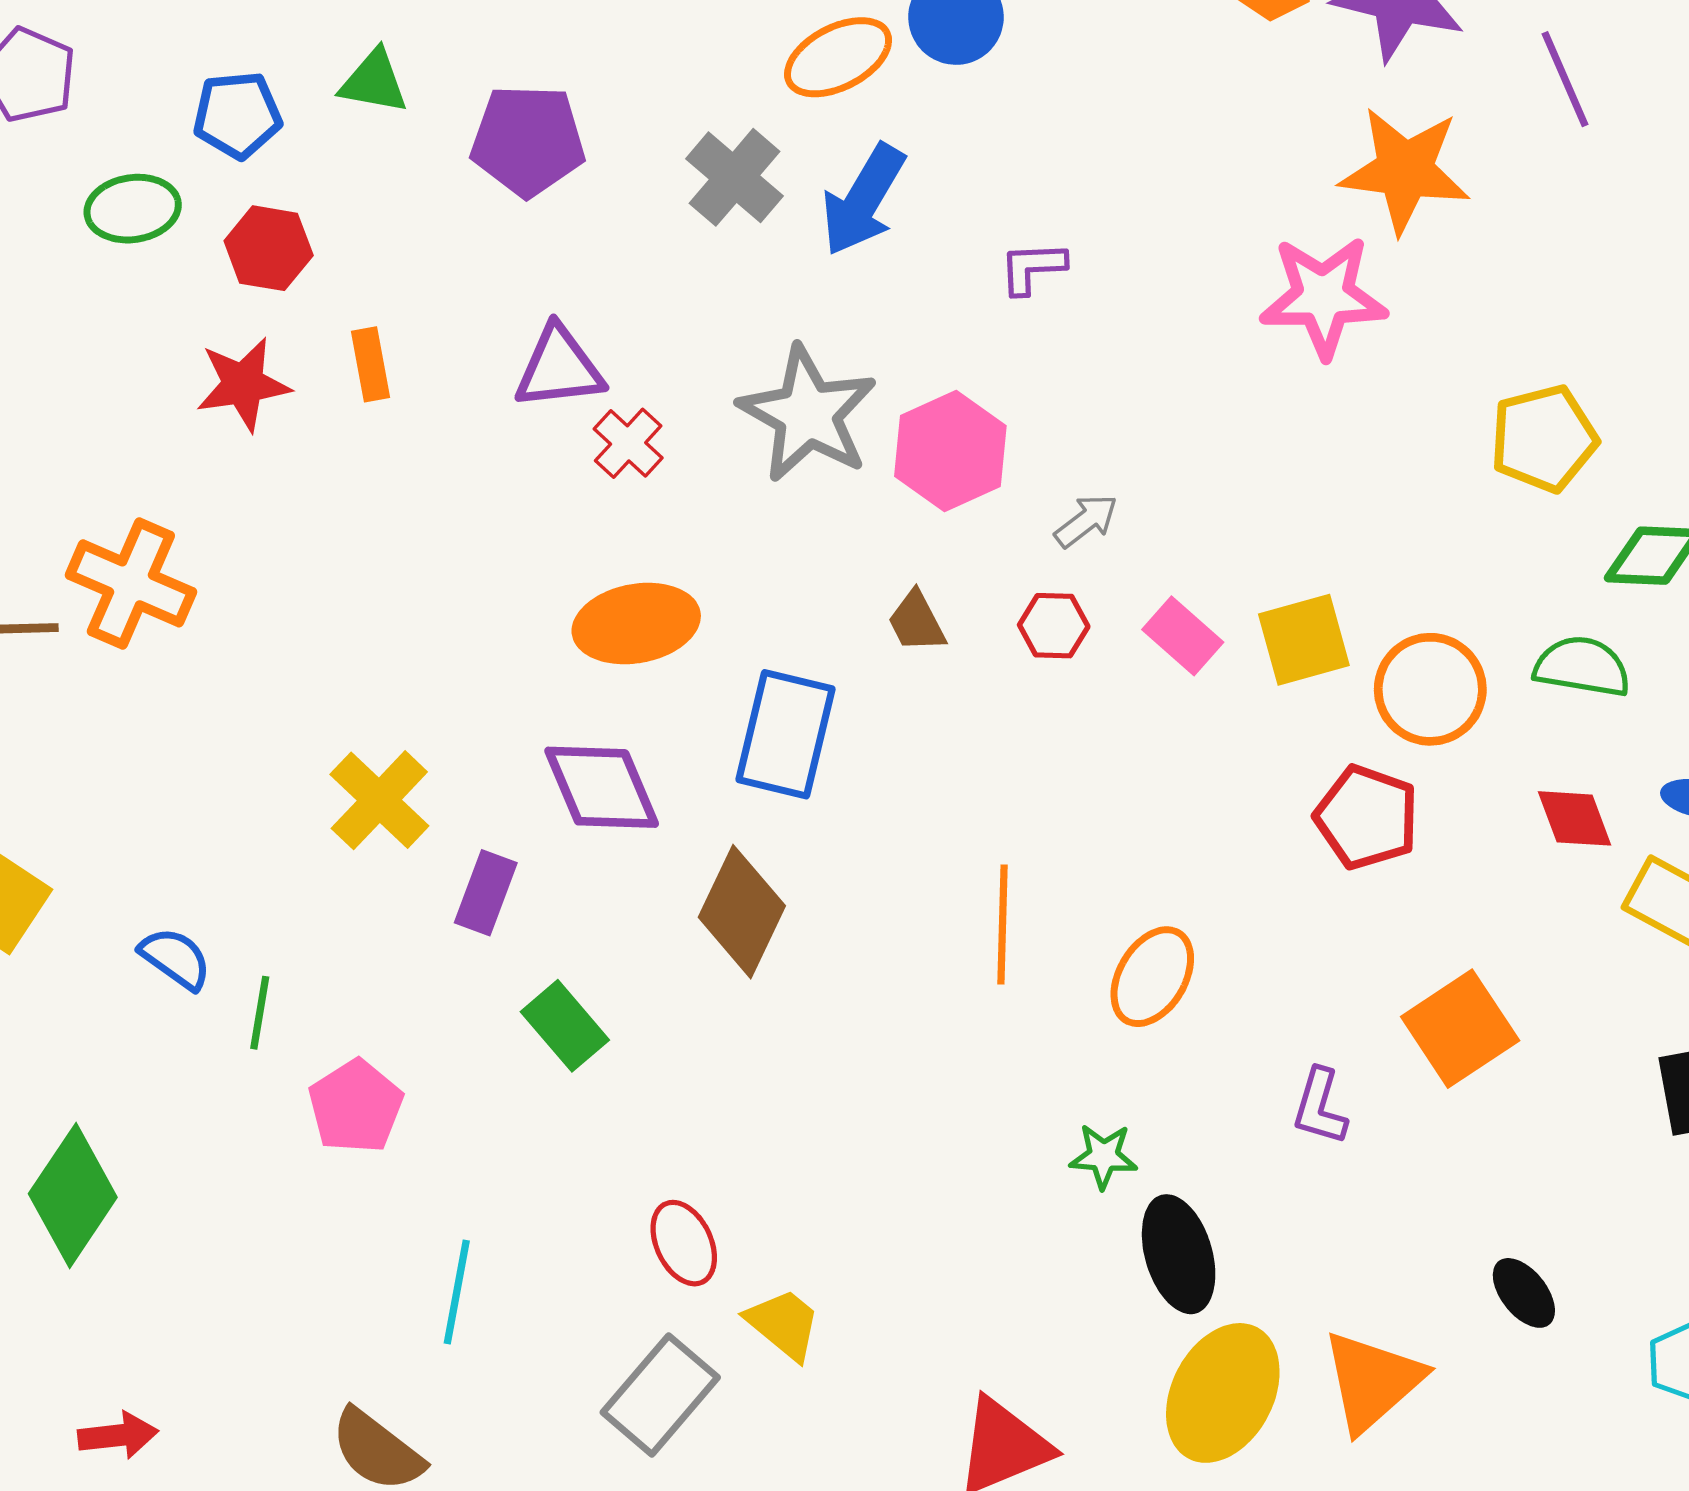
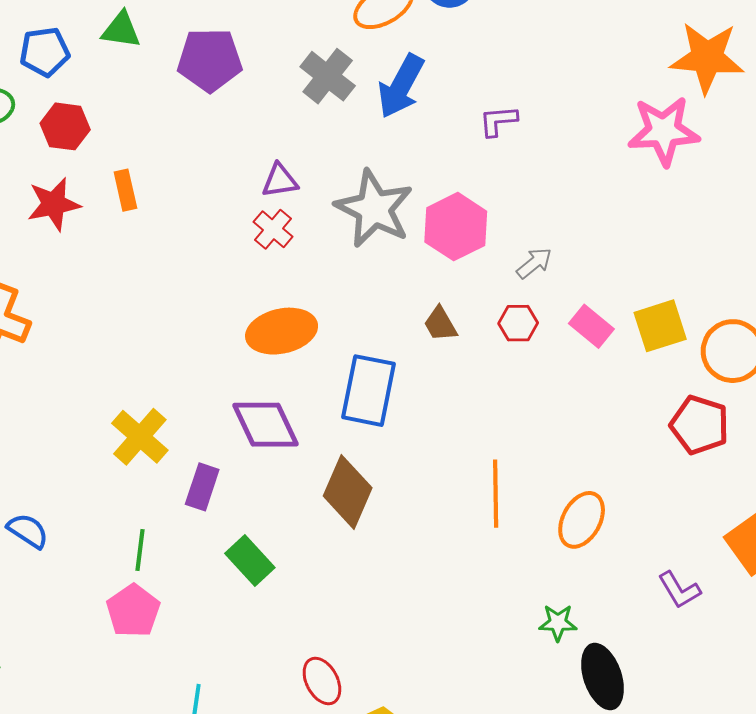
purple triangle: (559, 368) -> (280, 181), moved, size x0.7
green line: (260, 1013) -> (140, 550), moved
purple L-shape: (1320, 1107) -> (679, 590), turned -45

